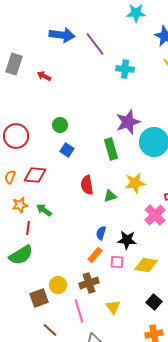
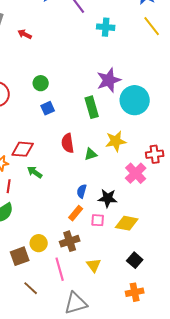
blue square: (67, 150) -> (48, 108), turned 32
red diamond: (35, 175) -> (23, 149), moved
green arrow: (44, 210) -> (35, 172), moved

